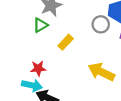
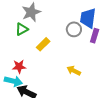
yellow arrow: (101, 72) -> (74, 71), size x0.6

